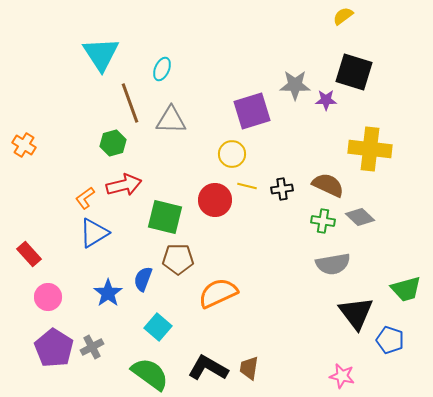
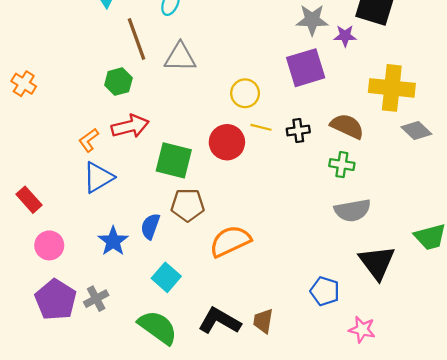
purple square: (252, 111) -> (306, 68), moved
gray diamond: (360, 217) -> (416, 131), moved
blue pentagon: (390, 340) -> (325, 291), moved

